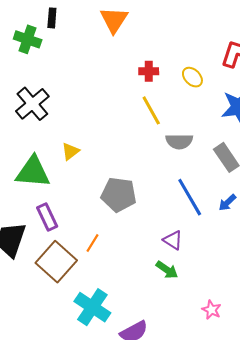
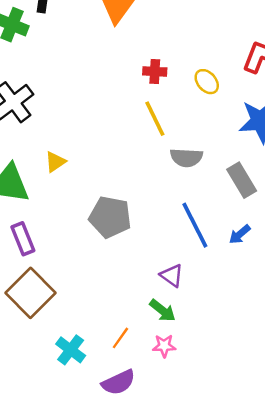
orange line: (93, 243) -> (120, 338), moved
cyan cross: (92, 307) -> (71, 350), size x0.7
pink star: (211, 310) -> (164, 346), moved, turned -30

